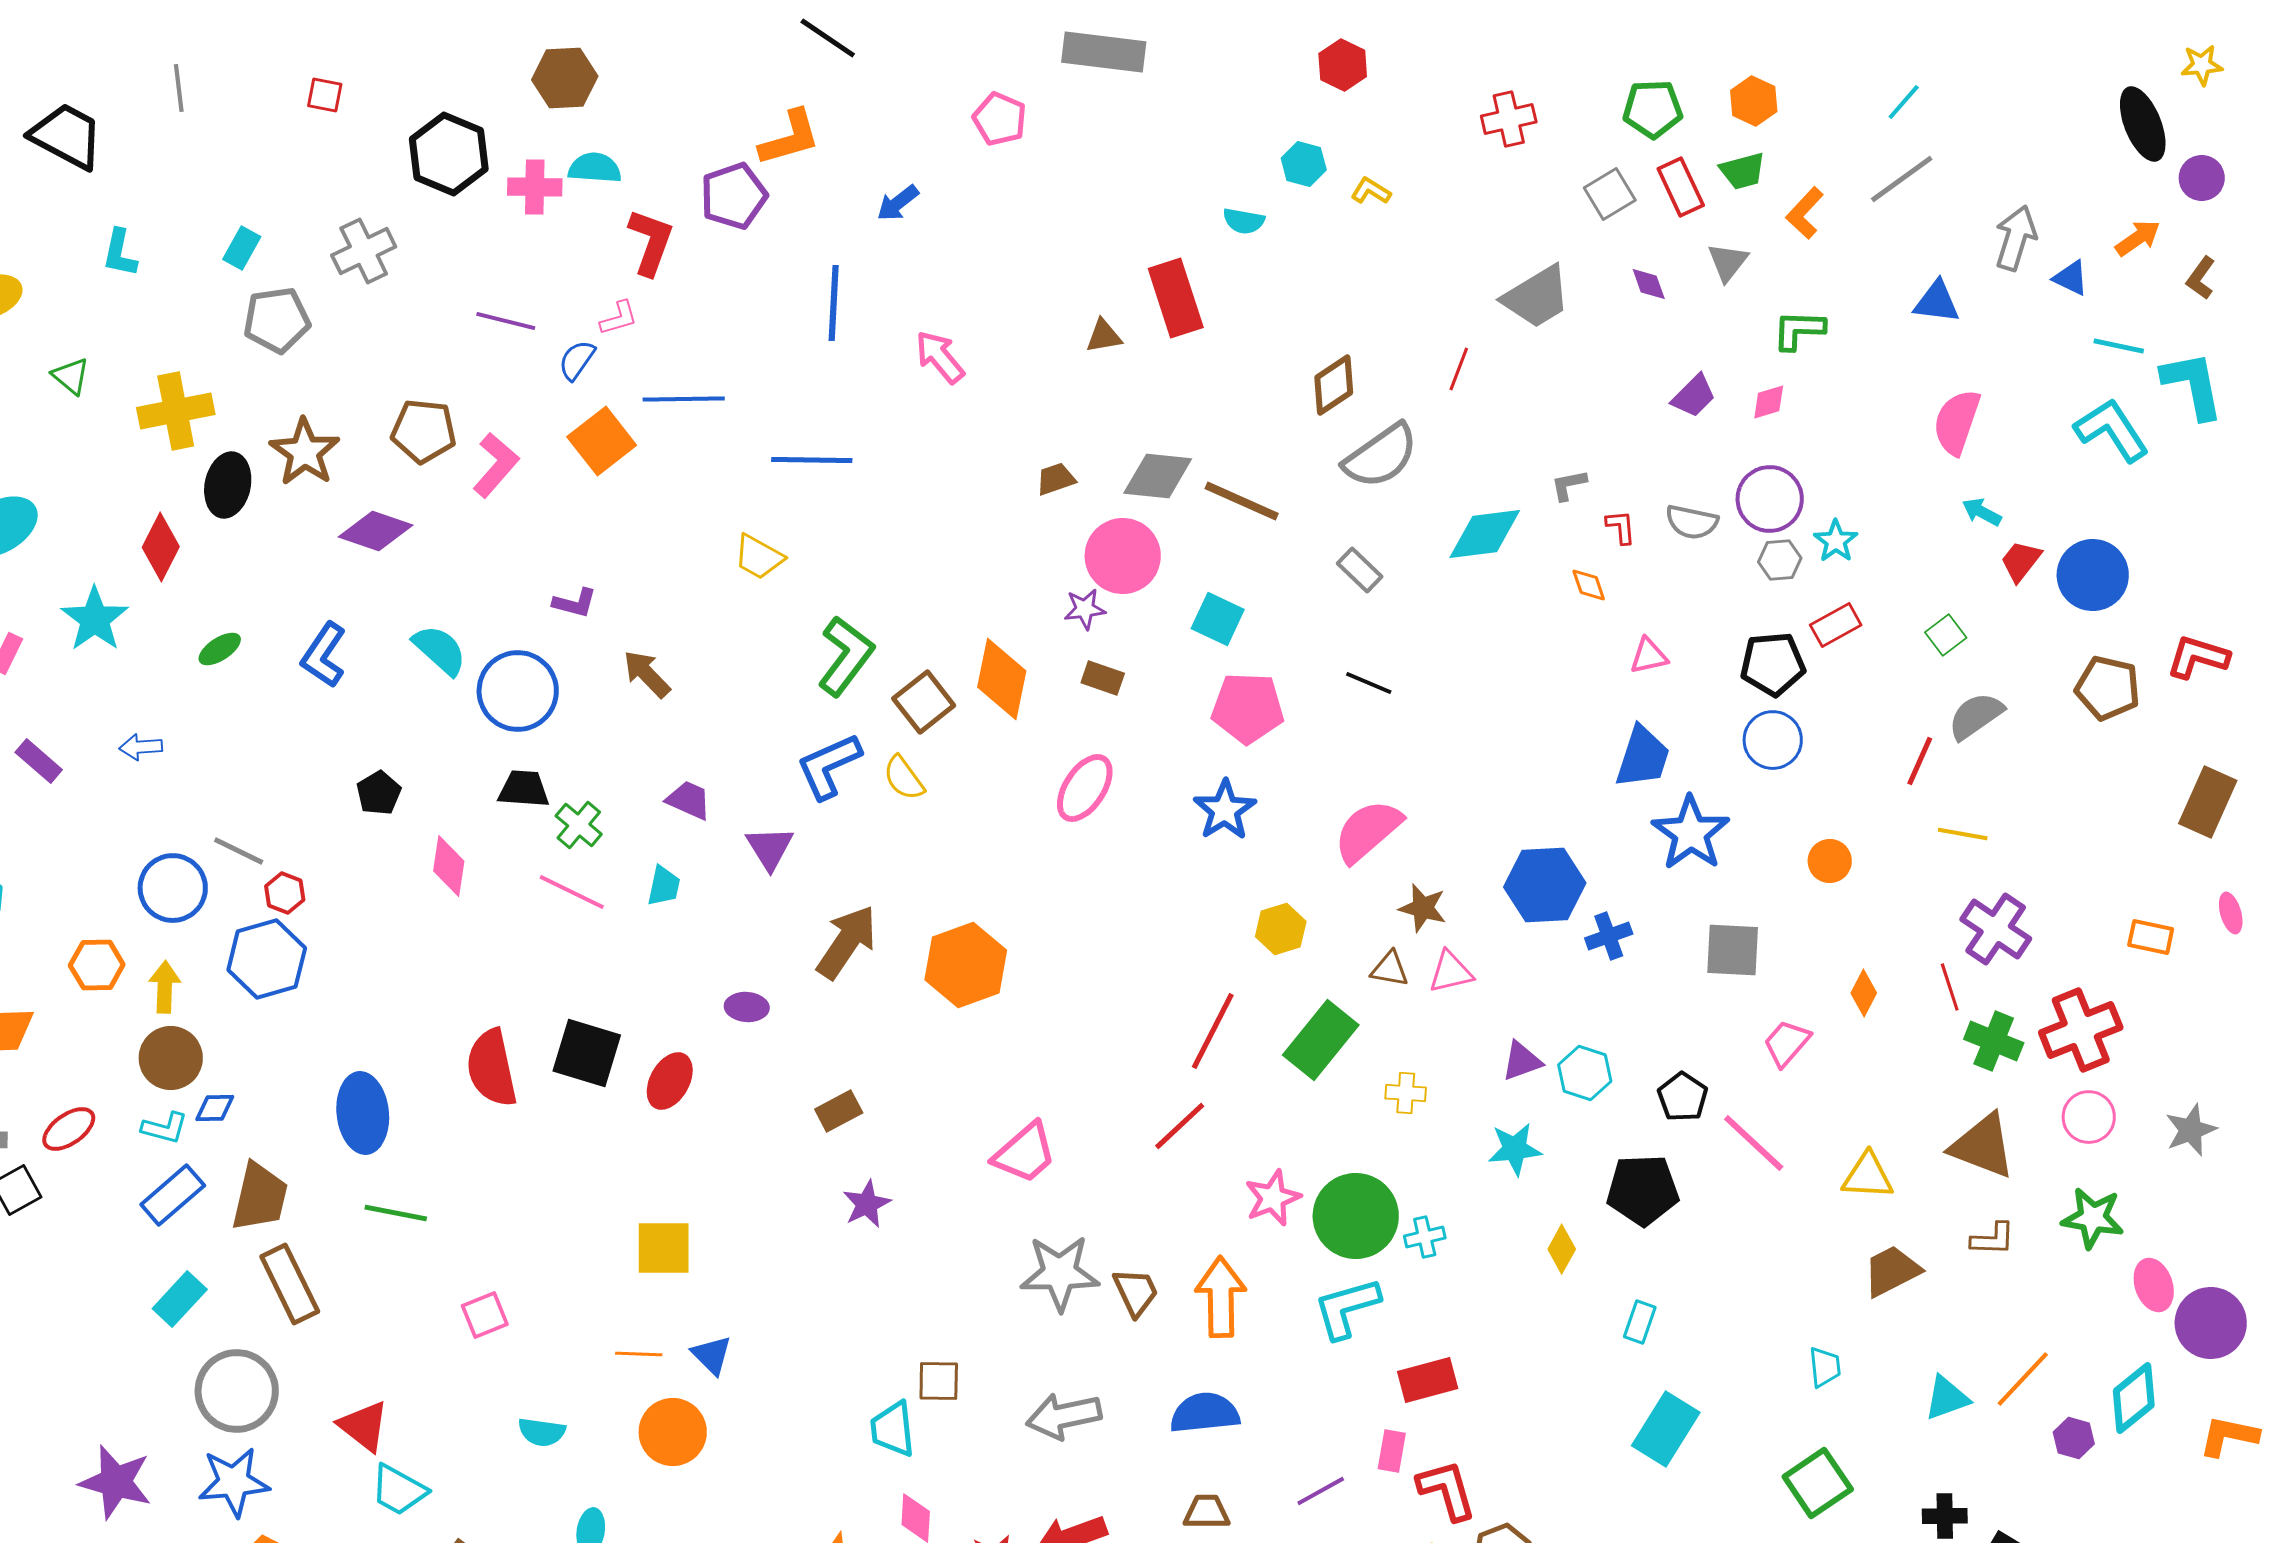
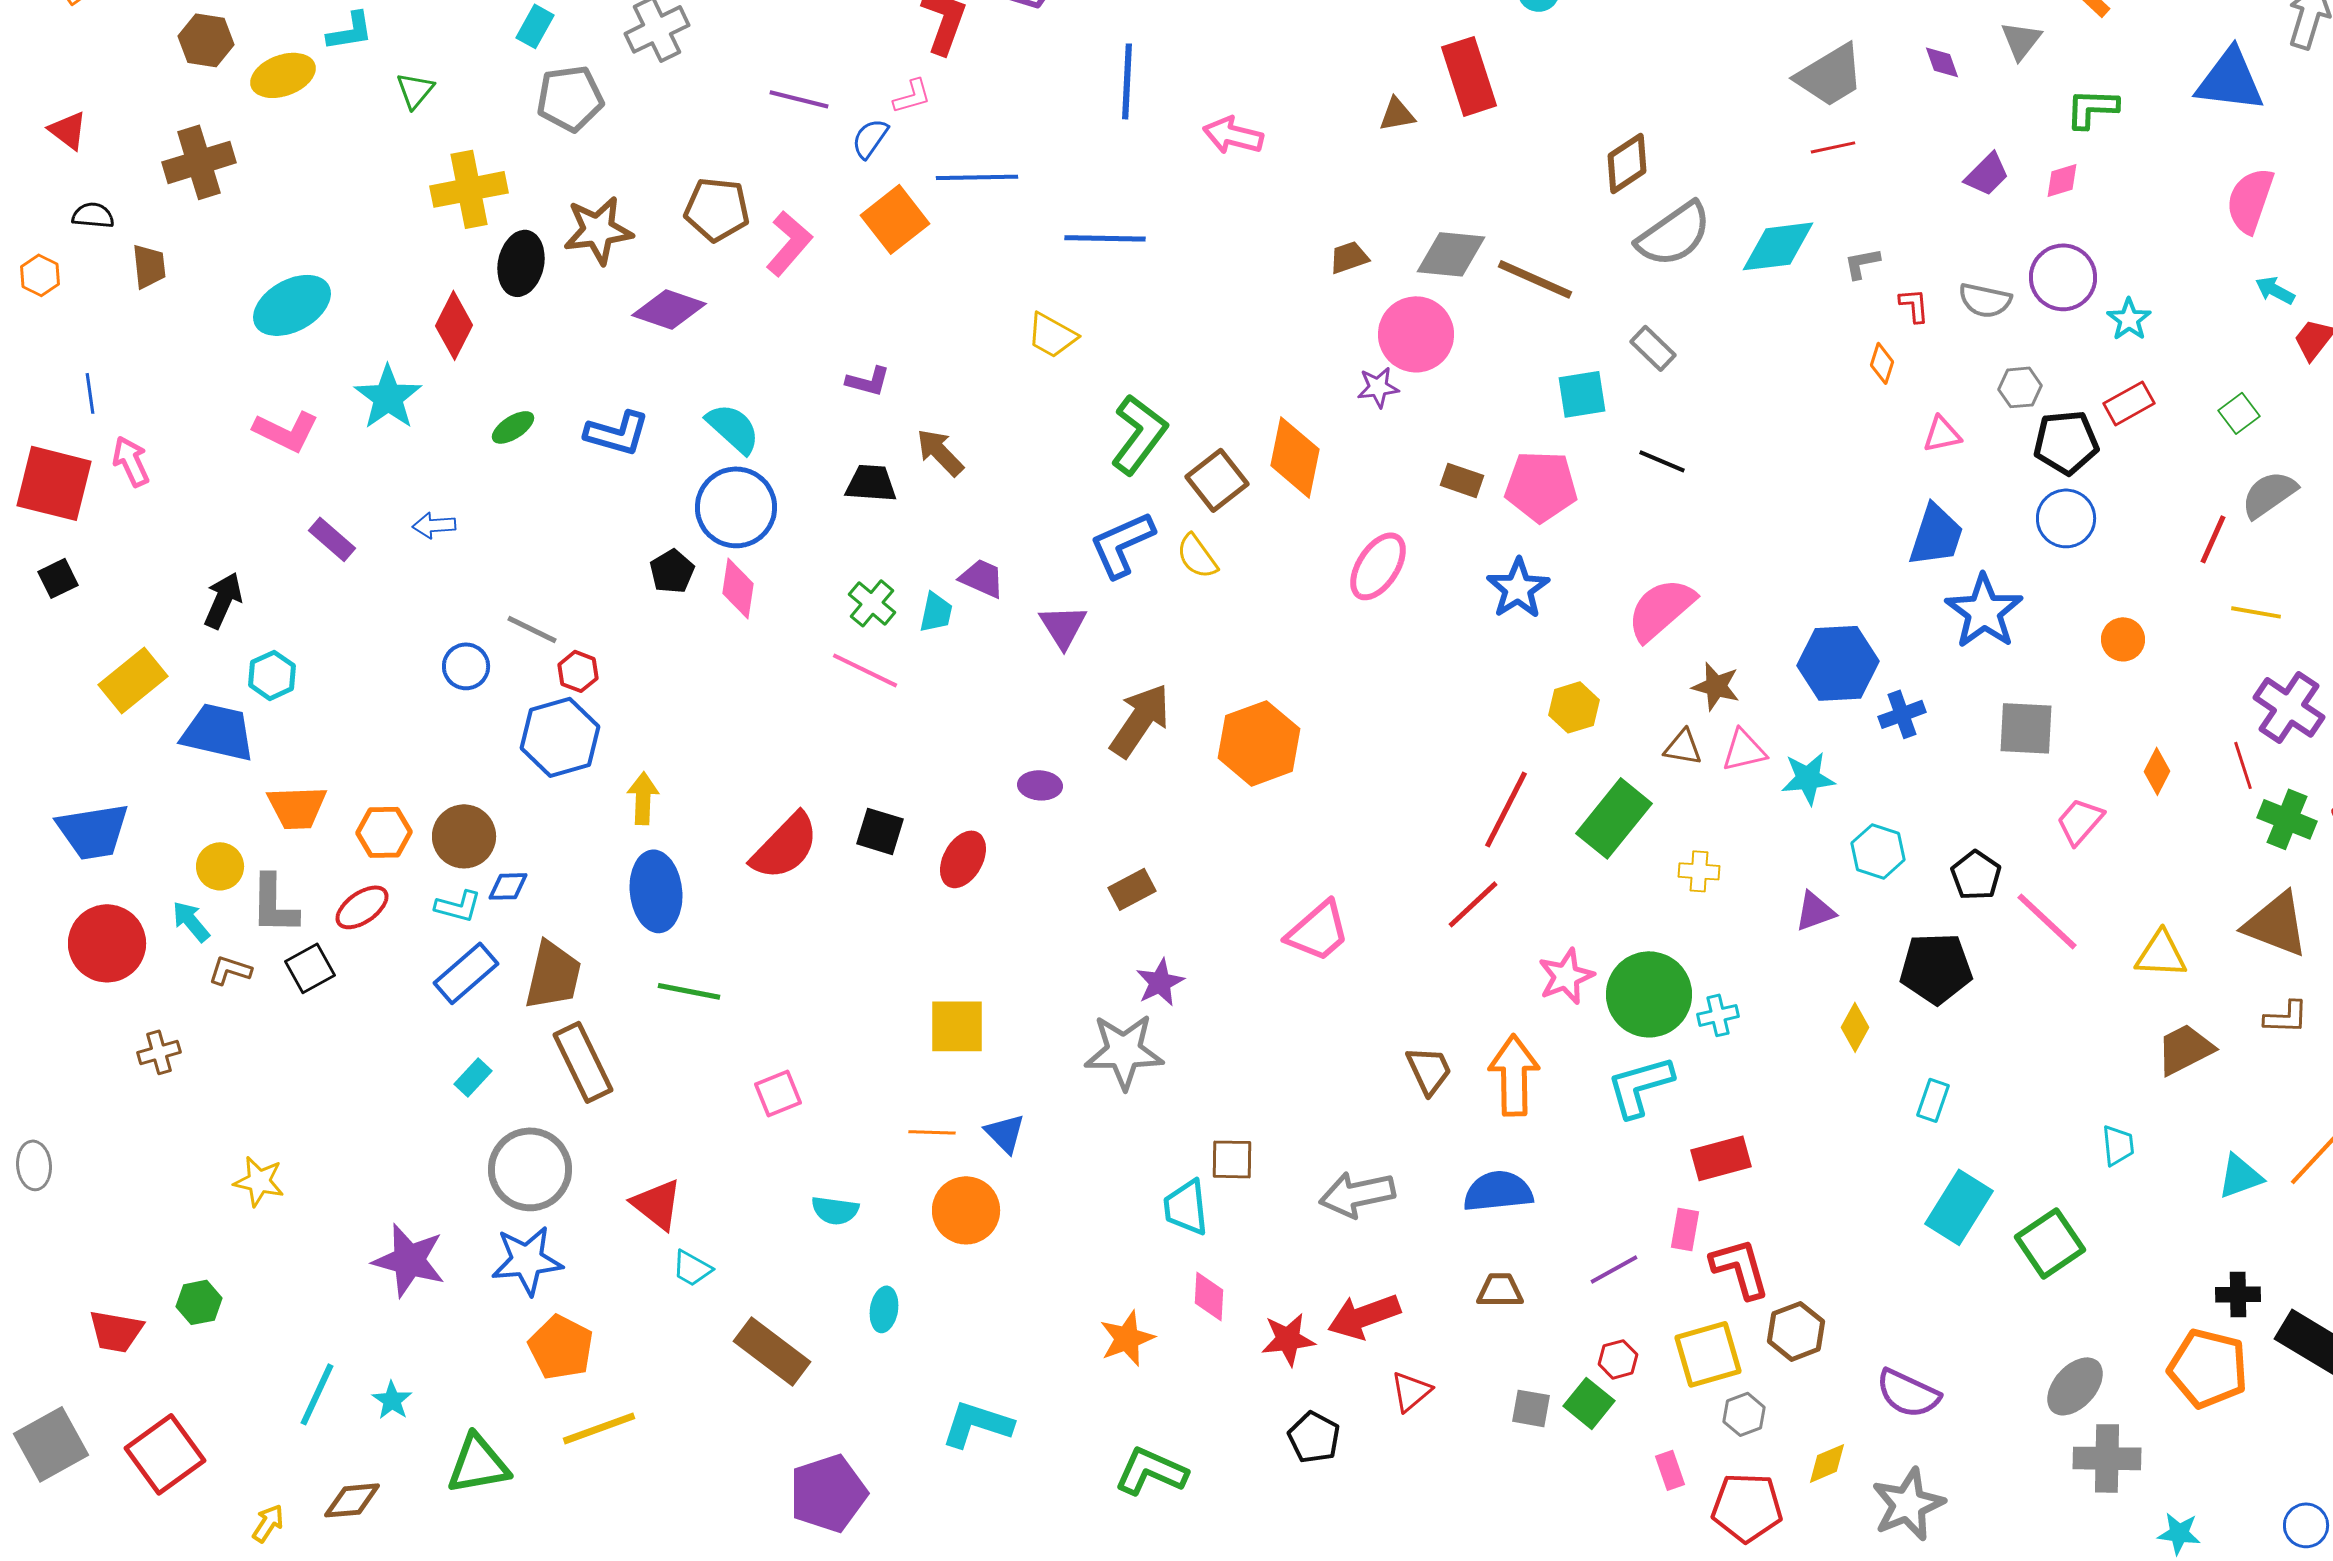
cyan L-shape: (120, 253) -> (350, 31), moved, turned -111
blue triangle: (1937, 302) -> (2230, 80), size x1.5
pink arrow: (940, 357) -> (1233, 135), turned -36
red line: (1459, 369) -> (1833, 147), moved, turned 57
green triangle: (71, 376) -> (415, 90), moved, turned 30
brown star: (305, 452) -> (598, 230), turned 30
cyan diamond: (1485, 534) -> (1778, 246), moved
gray hexagon: (1780, 560) -> (2020, 387), moved
orange diamond: (1589, 585) -> (1882, 363), turned 36
cyan square: (1218, 619) -> (1582, 394), moved, turned -34
blue L-shape: (324, 655) -> (617, 433), turned -108
brown rectangle: (1103, 678) -> (1462, 480), moved
blue circle: (518, 691) -> (736, 507), moved
black trapezoid: (524, 789) -> (871, 483), moved
pink diamond: (449, 866) -> (738, 588), moved
cyan trapezoid: (664, 886) -> (936, 612), moved
blue circle: (173, 888) -> (466, 666), size x0.7
orange hexagon: (97, 965) -> (384, 832), moved
yellow arrow: (165, 987) -> (643, 798), moved
black square: (587, 1053) -> (880, 831), size x0.7
purple triangle: (1522, 1061) -> (1815, 911), moved
red semicircle: (492, 1068) -> (785, 846), turned -124
cyan star: (1515, 1149) -> (1808, 778), moved
gray star: (1060, 1273) -> (1124, 1051), moved
cyan rectangle: (180, 1299) -> (473, 1077), size x0.7
green square: (1818, 1483) -> (2050, 1243), moved
cyan trapezoid: (399, 1490) -> (692, 1268), size x0.7

